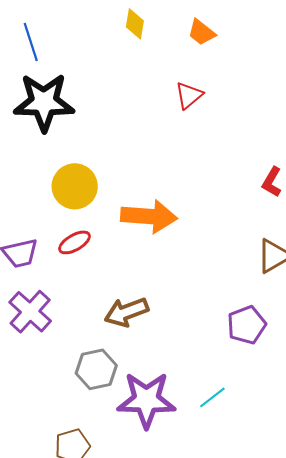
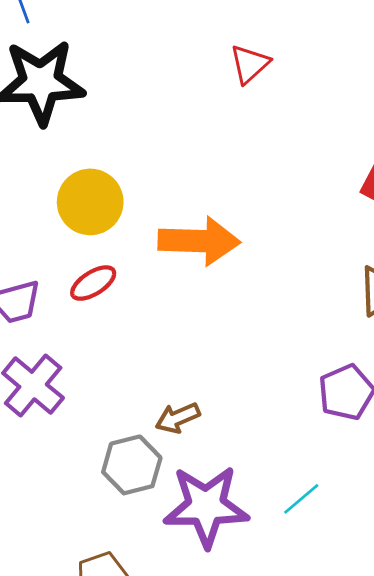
brown arrow: (126, 312) -> (178, 418), moved, size x0.7

